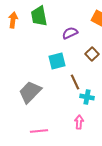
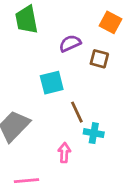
brown square: (92, 54) -> (99, 59), moved, turned -32
pink arrow: (79, 122) -> (64, 153), moved

